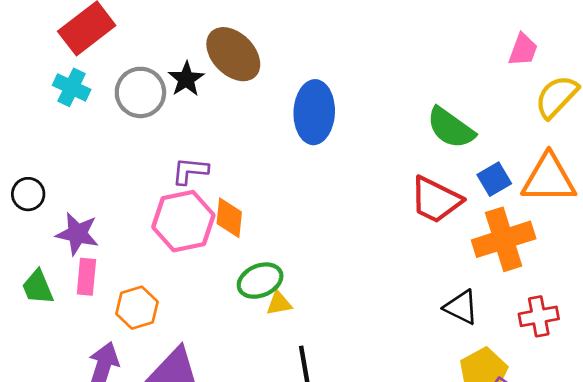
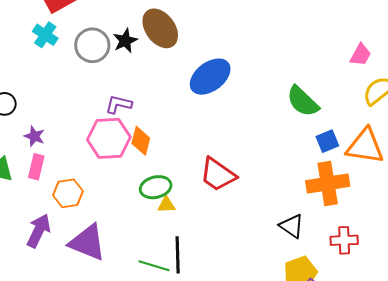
blue ellipse: (314, 112) -> (210, 77), turned 42
red trapezoid: (436, 200) -> (218, 175), moved
purple star: (77, 234) -> (34, 136), size x0.7

